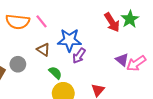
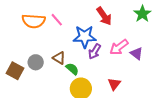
red arrow: (112, 22) -> (104, 16), moved
brown triangle: (43, 50) -> (59, 58), moved
pink arrow: (136, 63) -> (119, 47), moved

